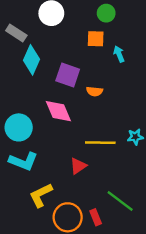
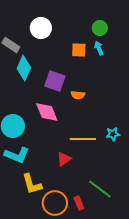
green circle: (106, 13) -> (100, 28), moved
cyan arrow: (119, 54) -> (99, 48), moved
yellow L-shape: (41, 195) -> (32, 184), turned -80

